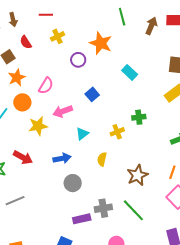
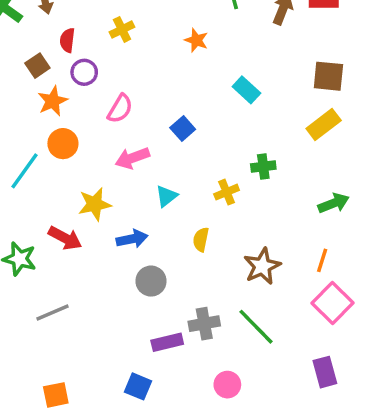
red semicircle: (26, 42) -> (67, 40), turned 40
orange star: (101, 43) -> (196, 40), size x0.6
purple circle: (78, 60) -> (84, 72), moved
pink semicircle: (46, 86) -> (120, 109), moved
yellow star: (38, 126) -> (95, 204), moved

